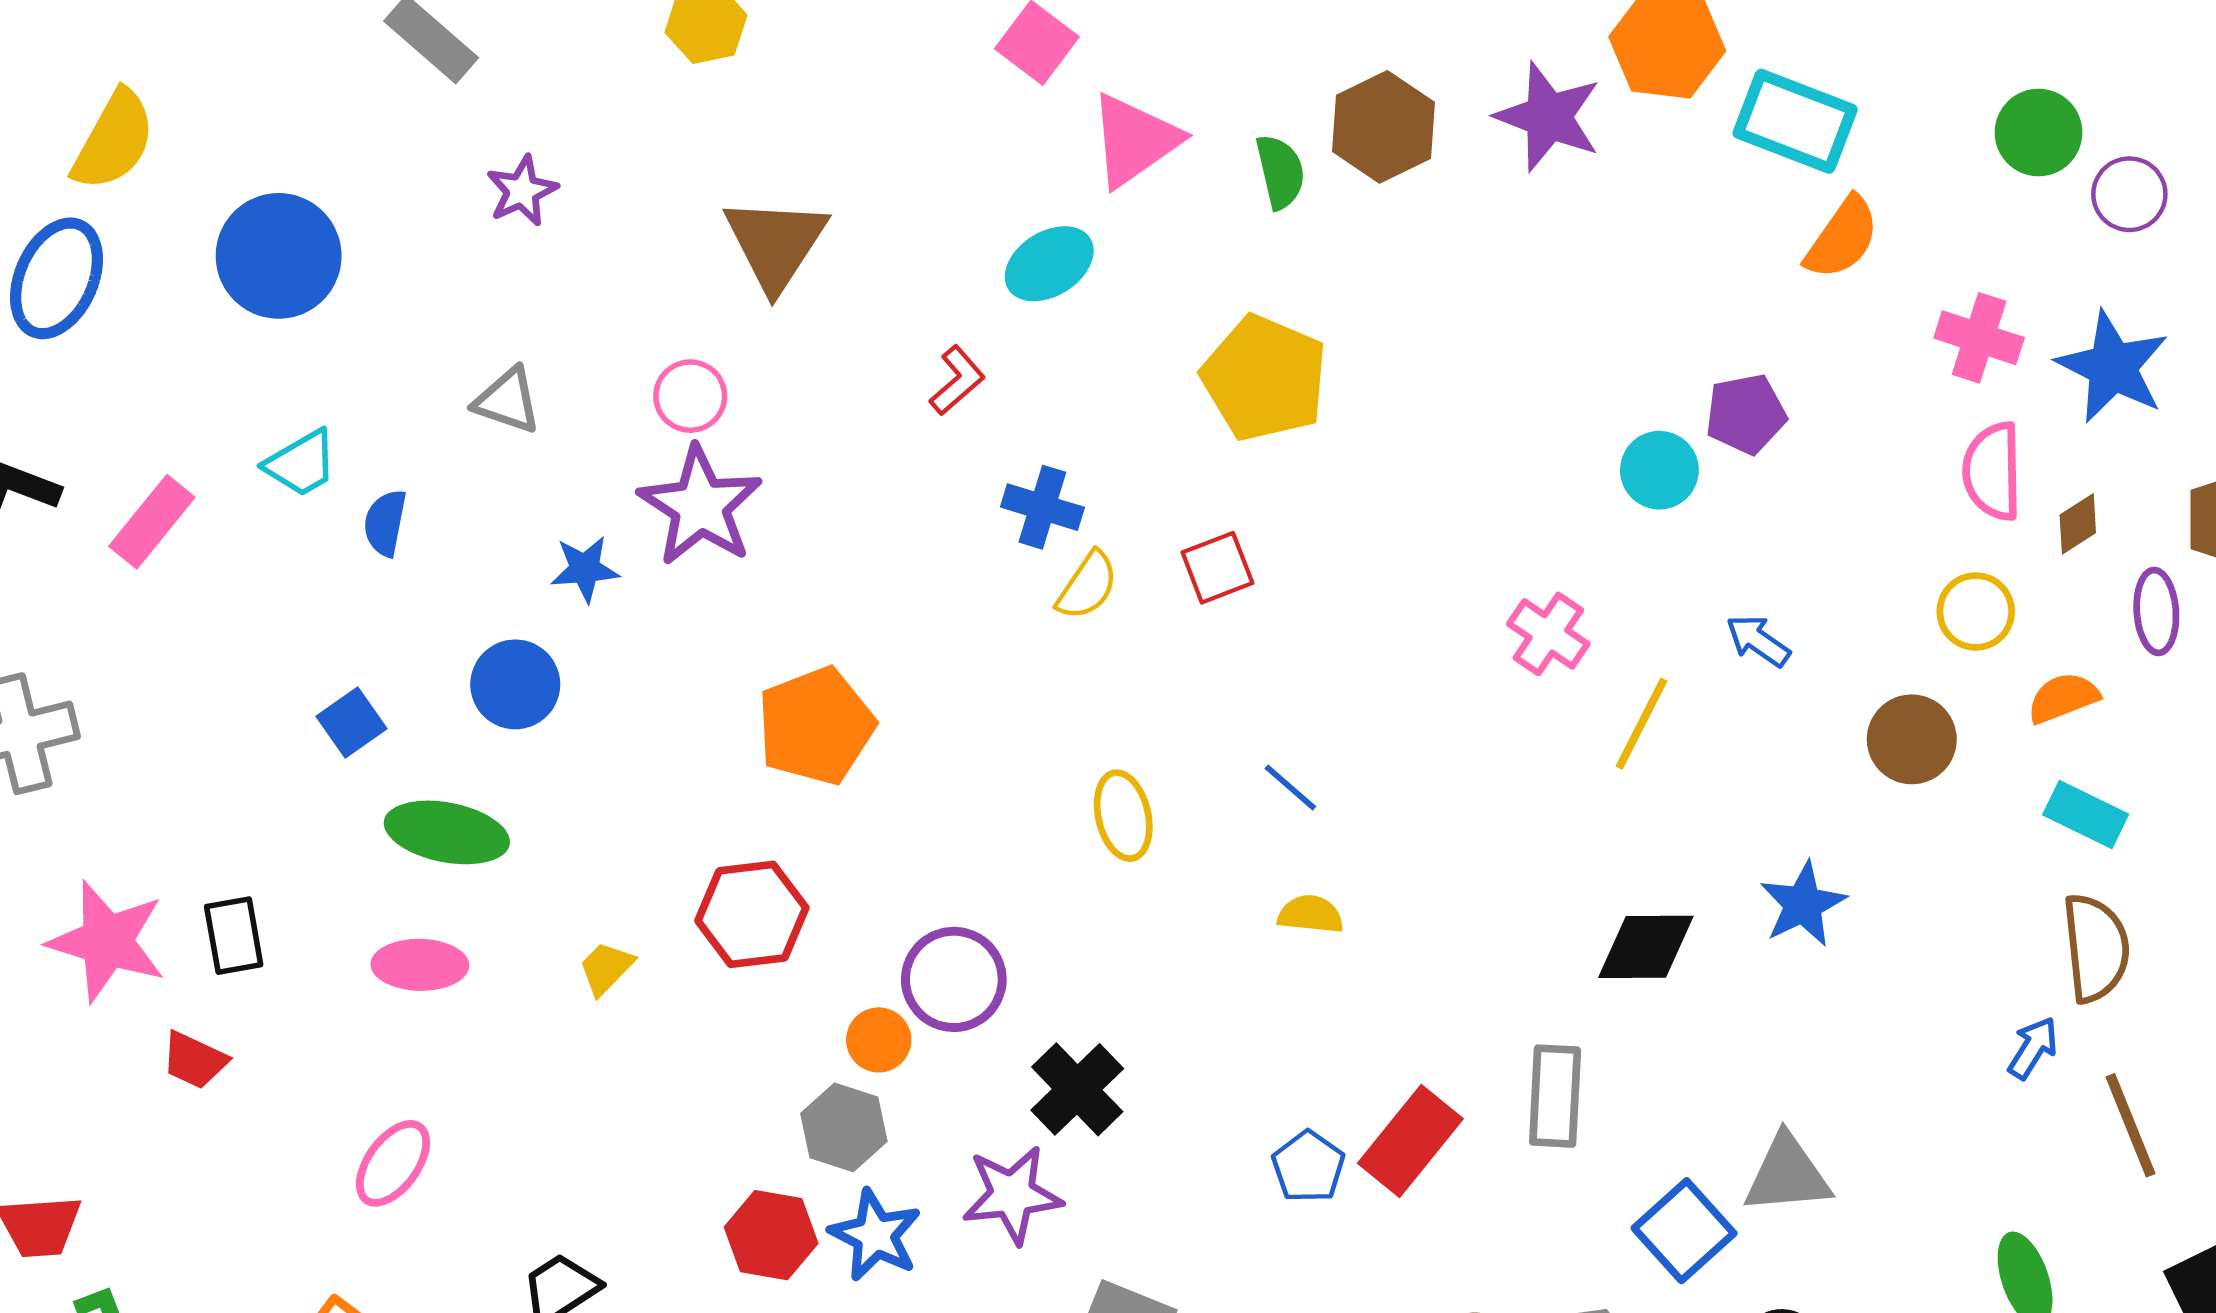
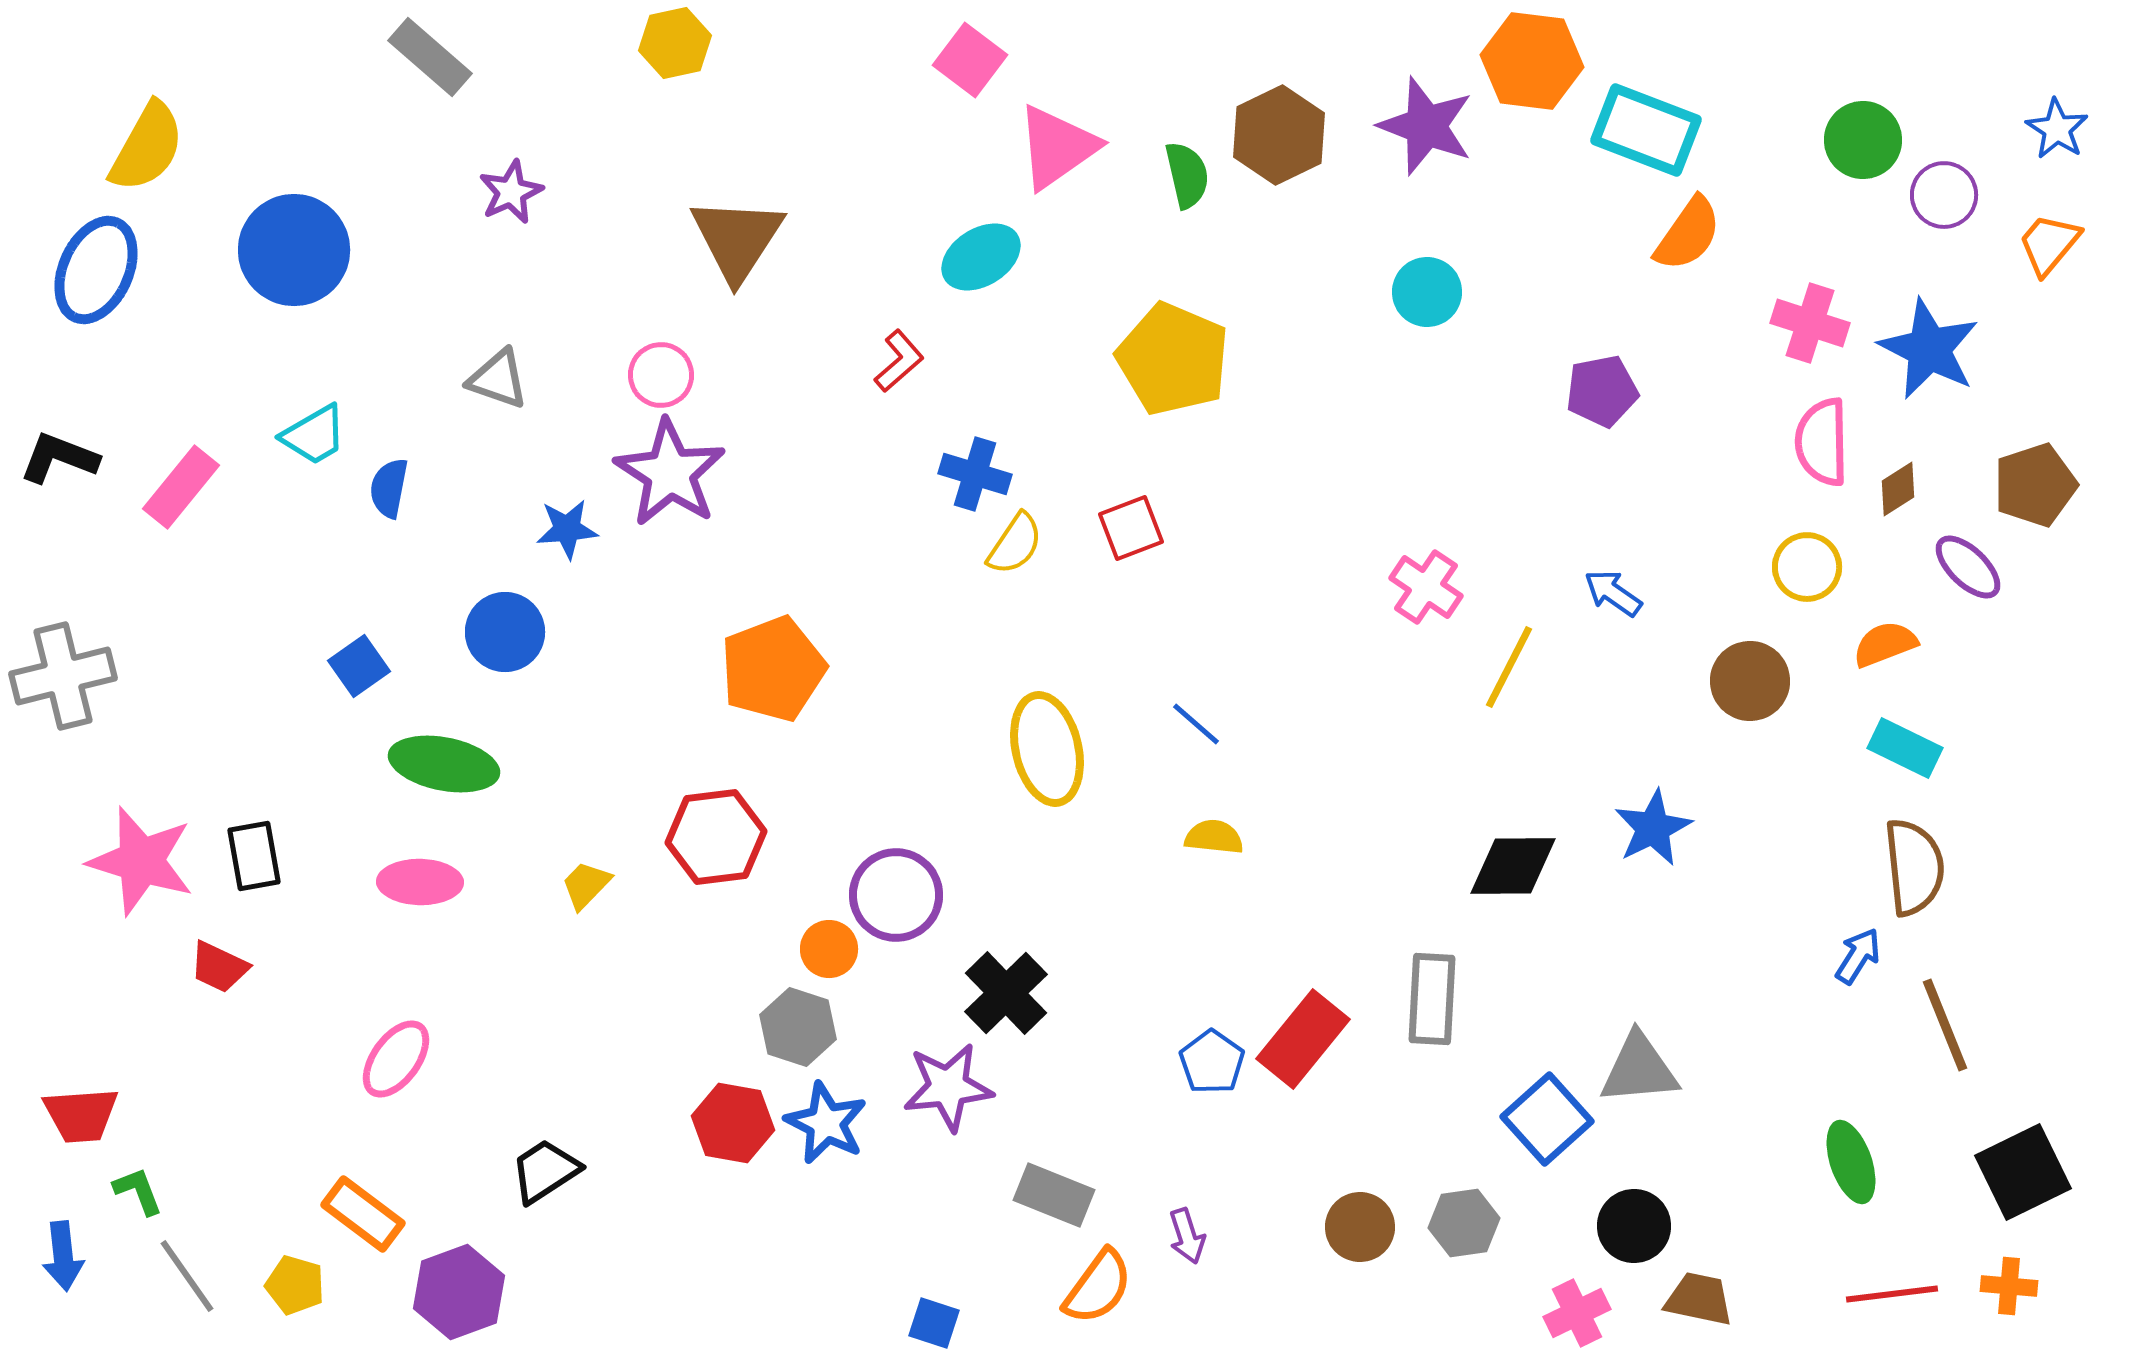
cyan circle: (1659, 470) -> (1427, 292), moved
purple ellipse: (2156, 611) -> (1968, 567), turned -42
yellow ellipse: (1123, 816) -> (1047, 749), size x1.4

